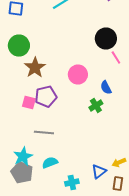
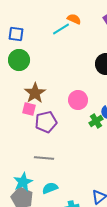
green circle: (19, 46) -> (19, 60), moved
pink square: (29, 102) -> (29, 109), moved
green cross: (96, 106) -> (96, 121), moved

